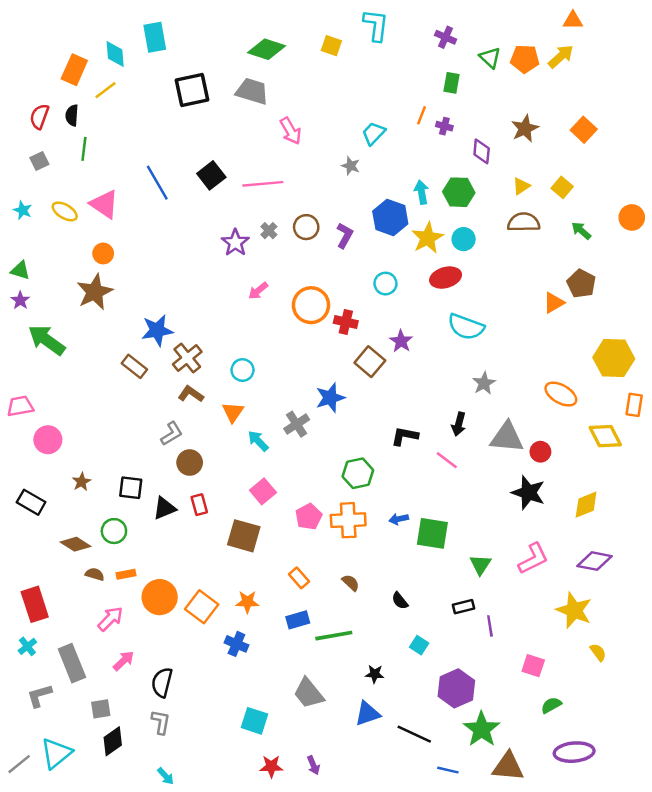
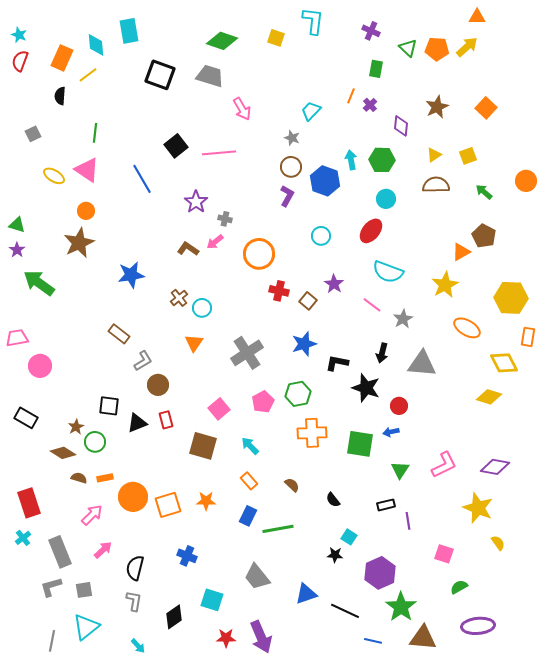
black square: (192, 90) -> (160, 75), turned 32
red semicircle: (39, 117) -> (20, 61), moved
purple cross: (444, 126) -> (370, 105), turned 32
green line: (84, 149) -> (95, 133), moved
blue line: (157, 183) -> (142, 179), moved
yellow square: (562, 187) -> (468, 156), turned 30
cyan star: (23, 210) -> (19, 35), moved
brown circle: (306, 227) -> (291, 167), moved
gray cross: (269, 231) -> (225, 219), moved, turned -32
yellow star: (428, 238) -> (445, 285), moved
red ellipse: (446, 278) -> (371, 231), turned -35
red cross: (346, 322) -> (279, 291), moved
brown cross: (187, 358) -> (179, 298), moved, size x0.7
brown square: (370, 362) -> (308, 301), size x0.7
brown rectangle: (134, 366) -> (119, 334), moved
brown L-shape: (191, 394) -> (188, 249), moved
blue star: (330, 398) -> (304, 344), moved
gray cross: (297, 424) -> (247, 353), size x1.5
cyan arrow: (258, 441) -> (250, 446), moved
red circle: (540, 452) -> (399, 406), moved
pink line: (447, 460) -> (372, 305), moved
brown star: (82, 482) -> (76, 427), moved
black star: (528, 493) -> (366, 388), moved
yellow diamond: (586, 505) -> (489, 397), moved, turned 40
pink pentagon: (309, 517) -> (263, 402), moved
blue arrow: (399, 519) -> (391, 432), moved
orange cross: (348, 520) -> (312, 433), moved
orange square: (202, 607) -> (168, 505), turned 36
blue rectangle: (298, 620) -> (248, 516), turned -48
blue cross: (236, 644) -> (187, 556), moved
black star: (375, 674) -> (335, 555), moved
gray L-shape: (39, 696) -> (51, 587), moved
black diamond: (113, 741) -> (174, 617), moved
cyan triangle: (56, 753) -> (86, 627), moved
gray line: (19, 764) -> (52, 641), moved, turned -40
purple arrow: (313, 765) -> (261, 637), size x2.0

